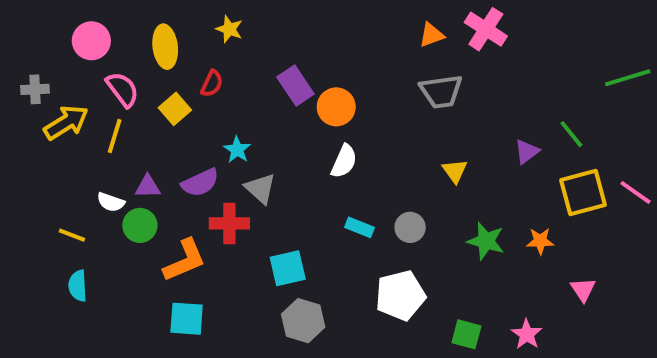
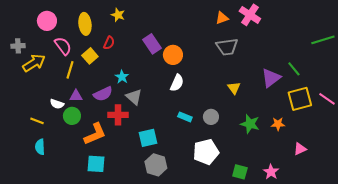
yellow line: (115, 136) -> (70, 70), moved
purple triangle: (527, 152) -> (271, 78), size x1.5
pink triangle: (583, 290) -> (300, 149), turned 40

